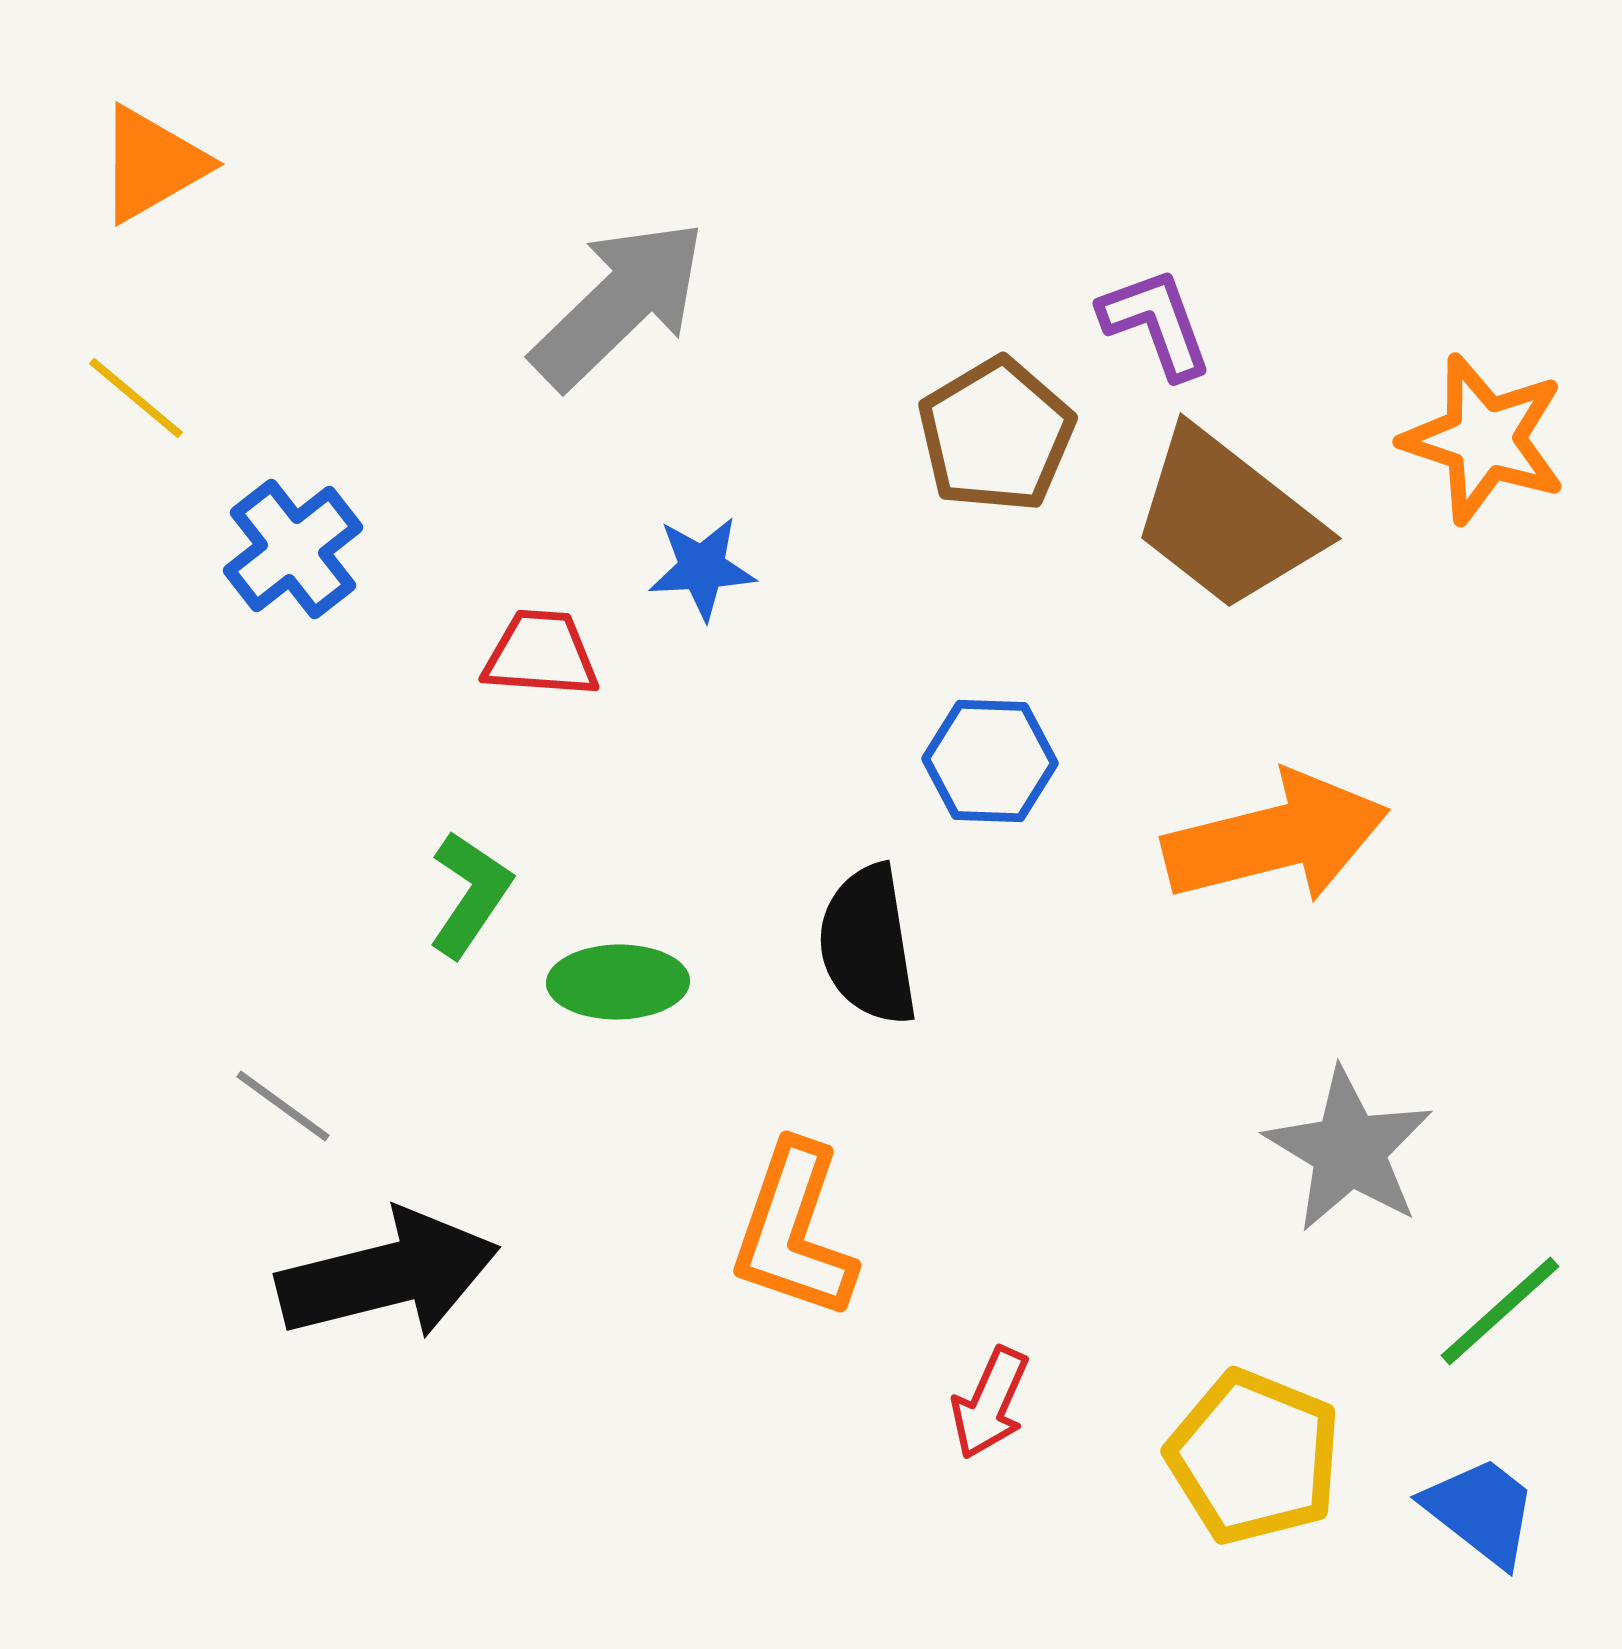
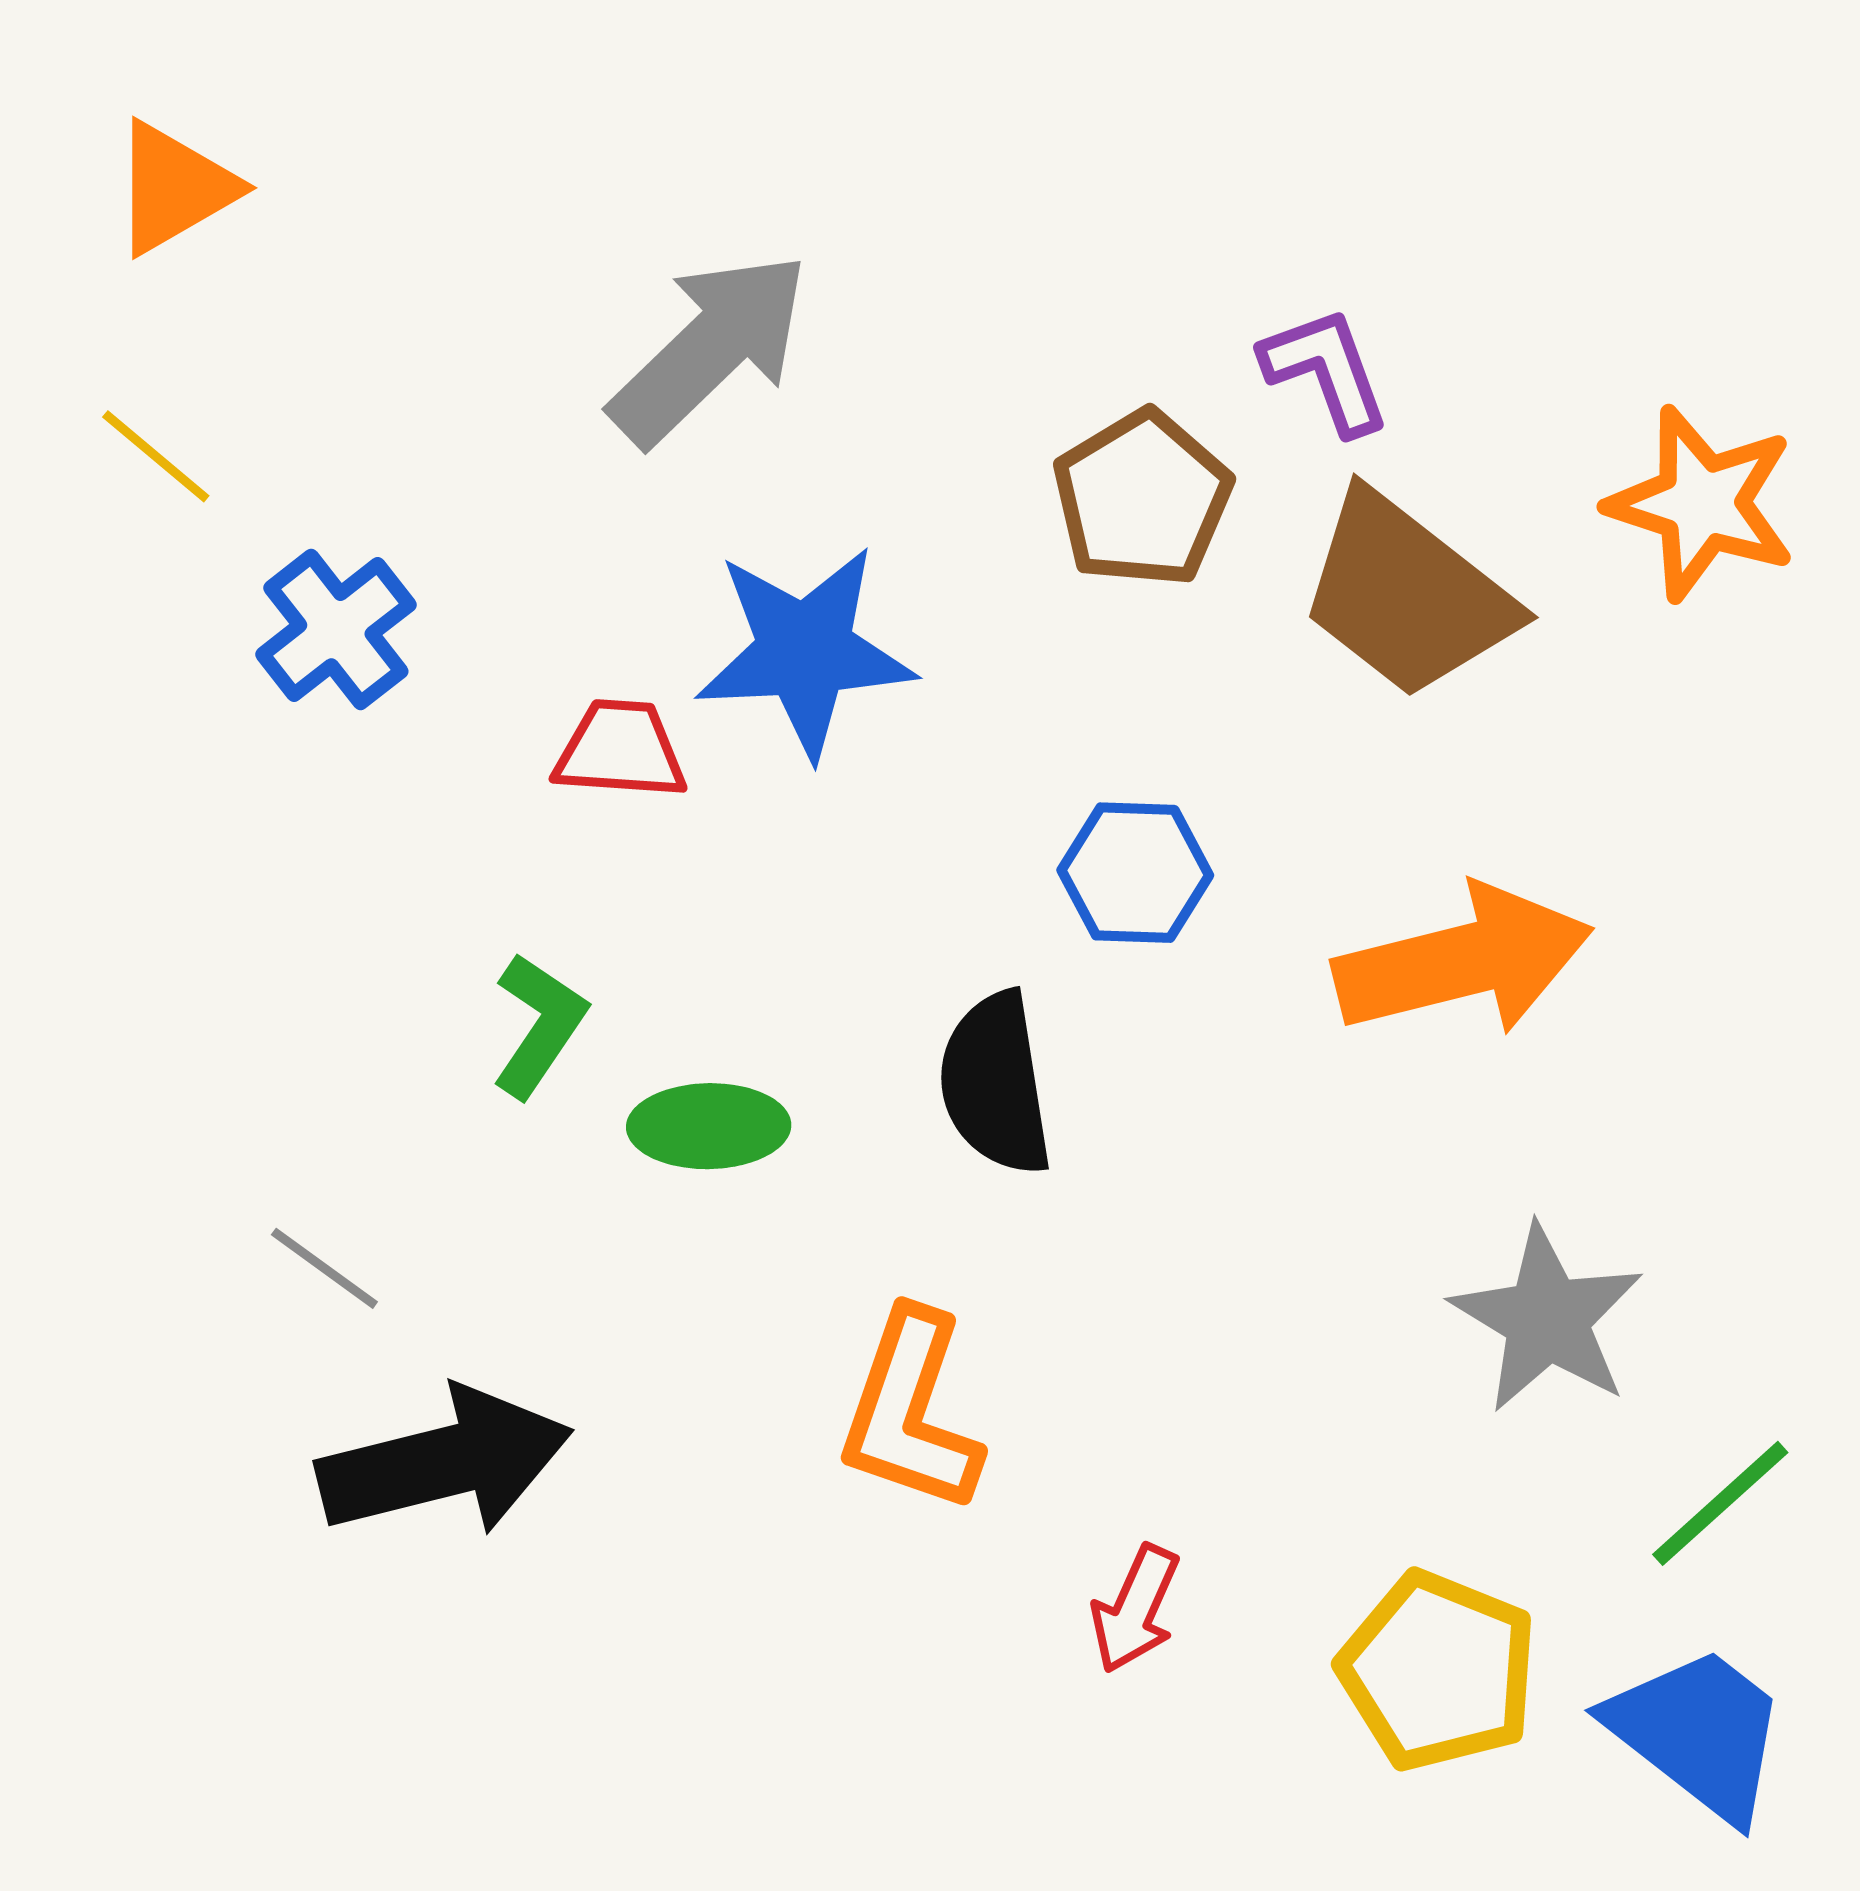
blue star: (702, 568) -> (805, 651), size x1.8
blue trapezoid: (1481, 1511) -> (1698, 1733), size x1.4

